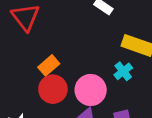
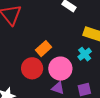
orange rectangle: (49, 65) -> (44, 49), moved

